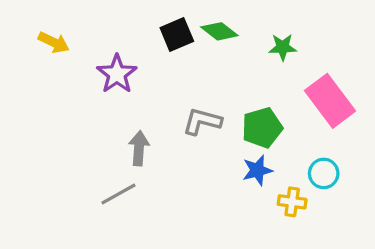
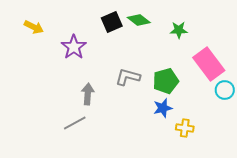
cyan circle: (324, 173) -> (225, 90), moved

